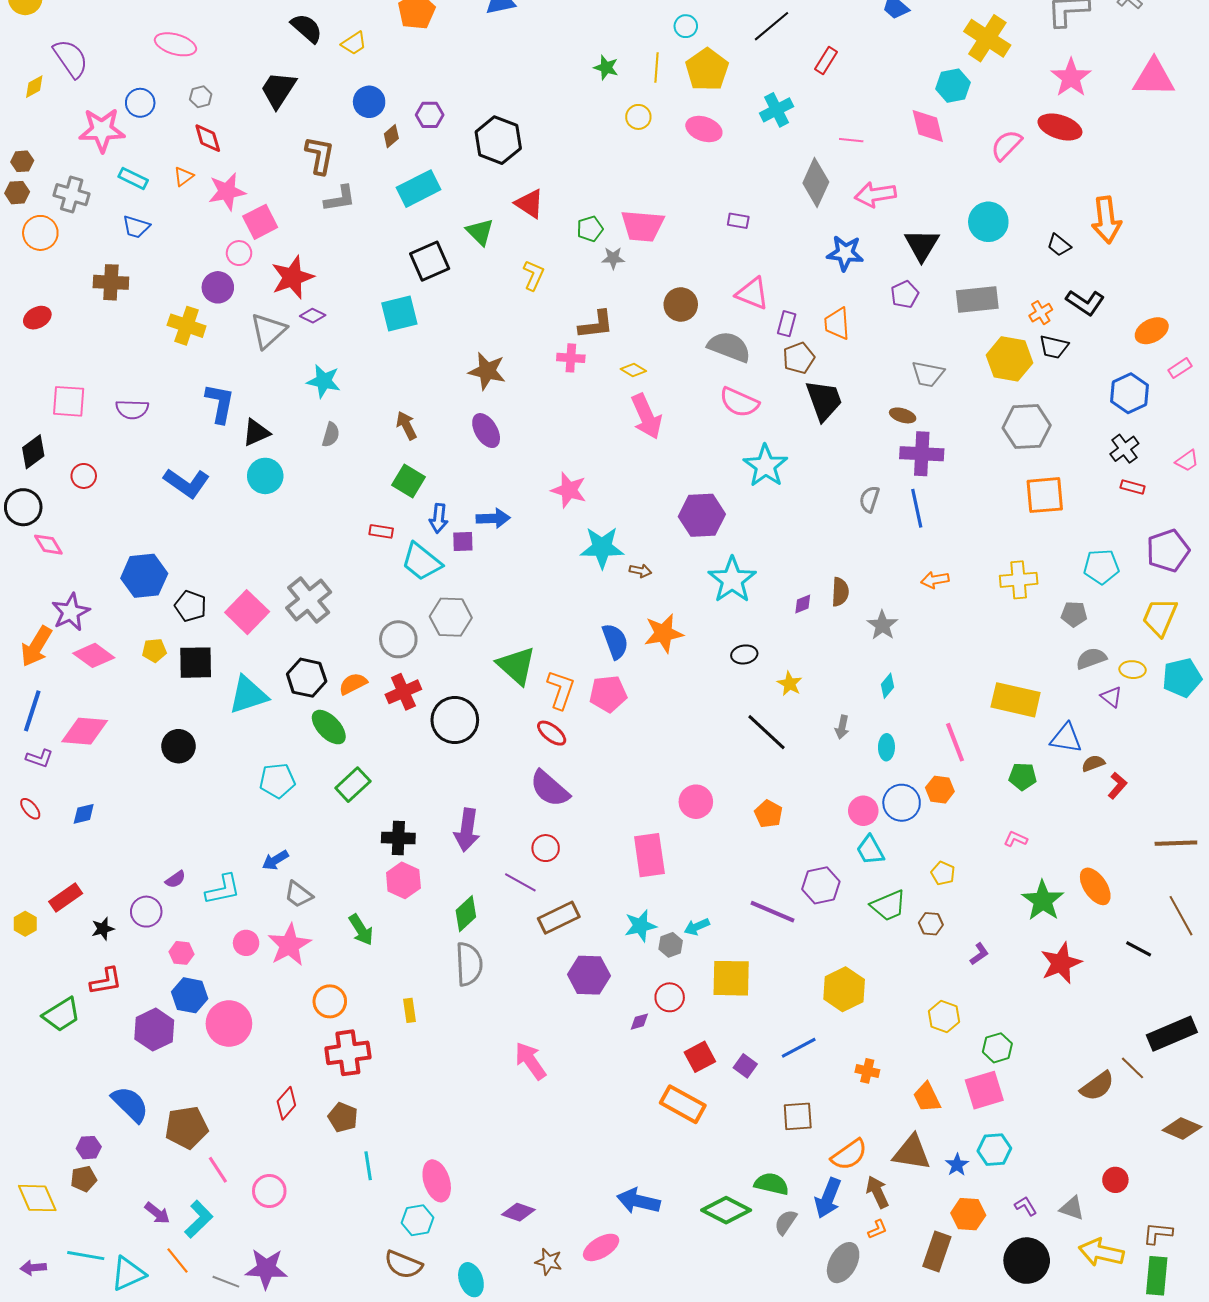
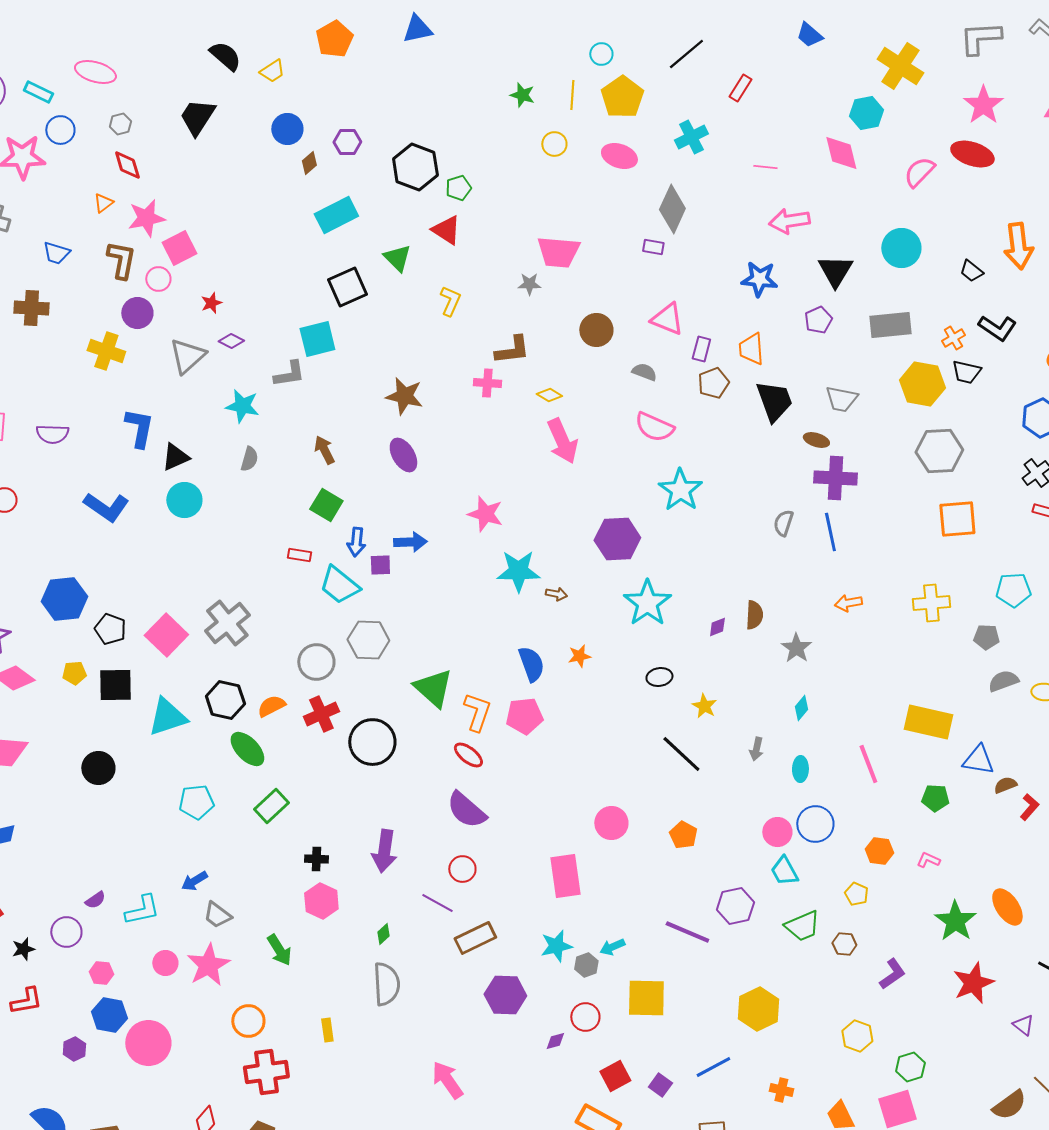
brown L-shape: (320, 155) -> (121, 260), moved
cyan rectangle: (133, 178) -> (38, 92), moved
gray diamond: (816, 182) -> (672, 209), moved
gray L-shape: (340, 199) -> (289, 374), moved
green pentagon: (590, 229) -> (458, 188), moved
red star: (292, 277) -> (211, 303), size x0.5
gray semicircle: (729, 347) -> (644, 372), size x0.6
black trapezoid: (824, 400) -> (774, 401), moved
orange star: (664, 633) -> (579, 656), size x0.6
purple triangle: (1111, 697) -> (1023, 1025), moved
orange hexagon: (940, 790) -> (879, 851), moved
black cross: (398, 838) -> (316, 859), size x0.7
green diamond: (466, 914) -> (383, 934), size x0.6
purple L-shape: (979, 954) -> (892, 974), size x1.4
purple hexagon: (154, 1030) -> (74, 1049), size x0.6

